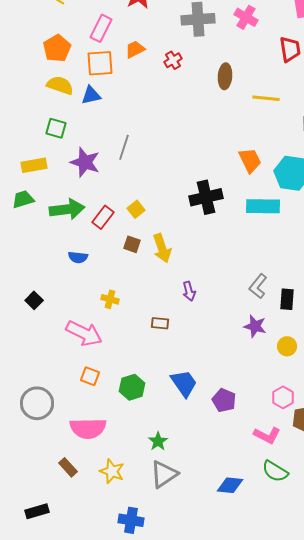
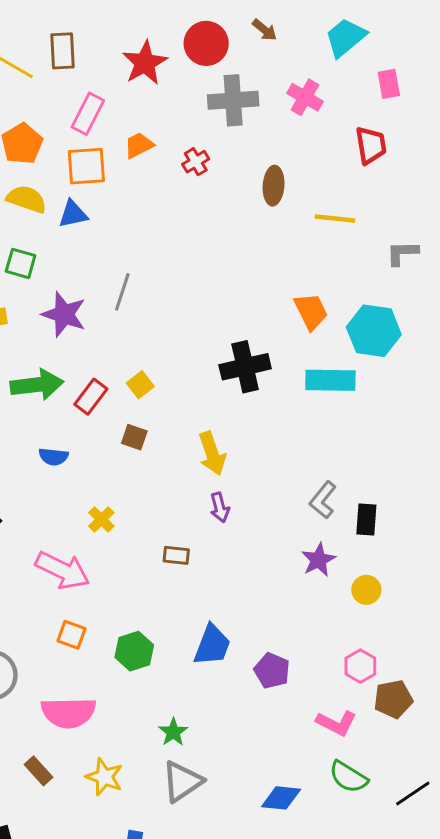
yellow arrow: (162, 248) -> (212, 454), moved
yellow cross: (110, 299) -> (101, 519), turned 30
purple star: (255, 326) -> (318, 560), turned 30
blue trapezoid: (184, 383) -> (212, 645), turned 56

